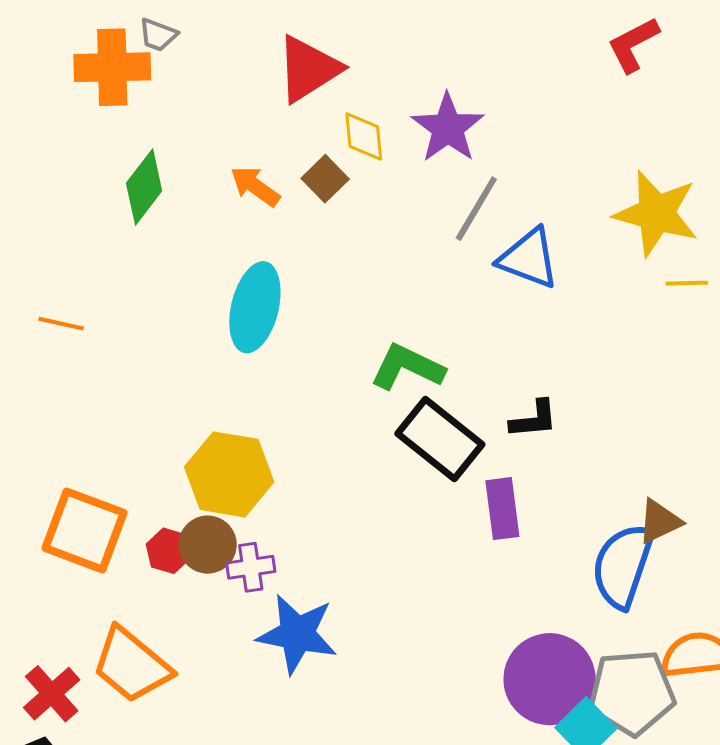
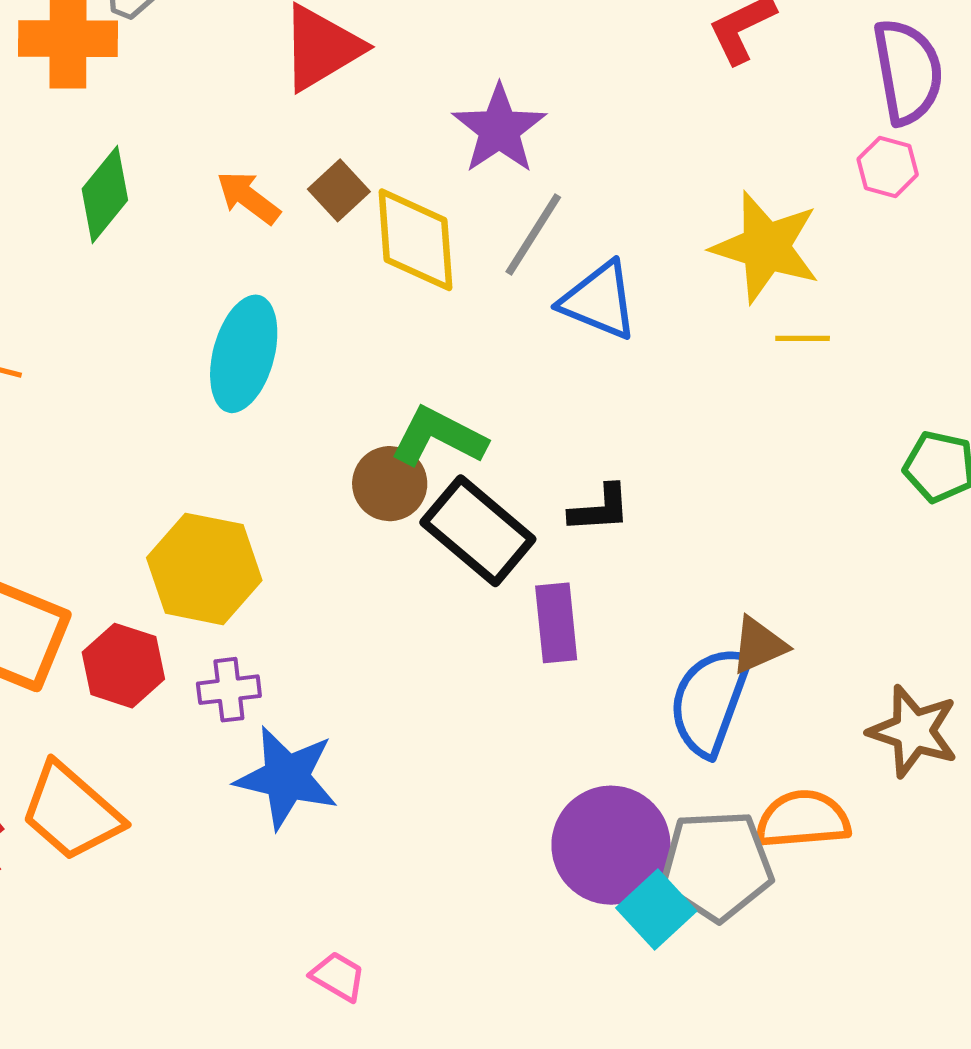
yellow diamond: (364, 136) -> (415, 240), moved, size x1.6
brown circle: (208, 545) -> (390, 484), moved
red hexagon: (169, 551) -> (123, 666), size x1.4

